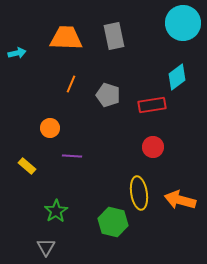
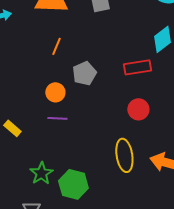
gray pentagon: (108, 95) -> (84, 73), moved, turned 30
orange circle: (50, 128) -> (55, 92), moved
green hexagon: (113, 222) -> (73, 184), moved

